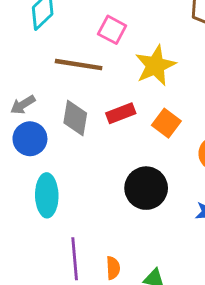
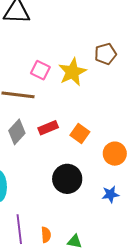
yellow star: (155, 66) -> (72, 72), moved
gray diamond: (75, 118) -> (17, 132), turned 35

